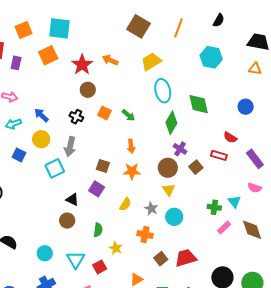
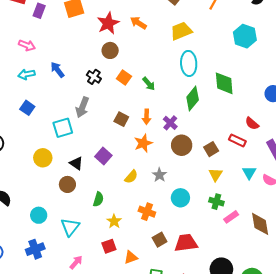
yellow circle: (41, 139) -> (43, 158), moved
purple cross: (180, 149) -> (170, 123), moved
brown square: (103, 166) -> (121, 119), moved
orange star: (132, 171) -> (143, 143), turned -30
yellow triangle: (169, 190) -> (216, 175), moved
cyan triangle: (234, 202) -> (249, 173), moved
green cross: (214, 207) -> (216, 202), moved
gray star: (151, 209) -> (159, 175), moved
red square: (100, 267) -> (109, 246), moved

